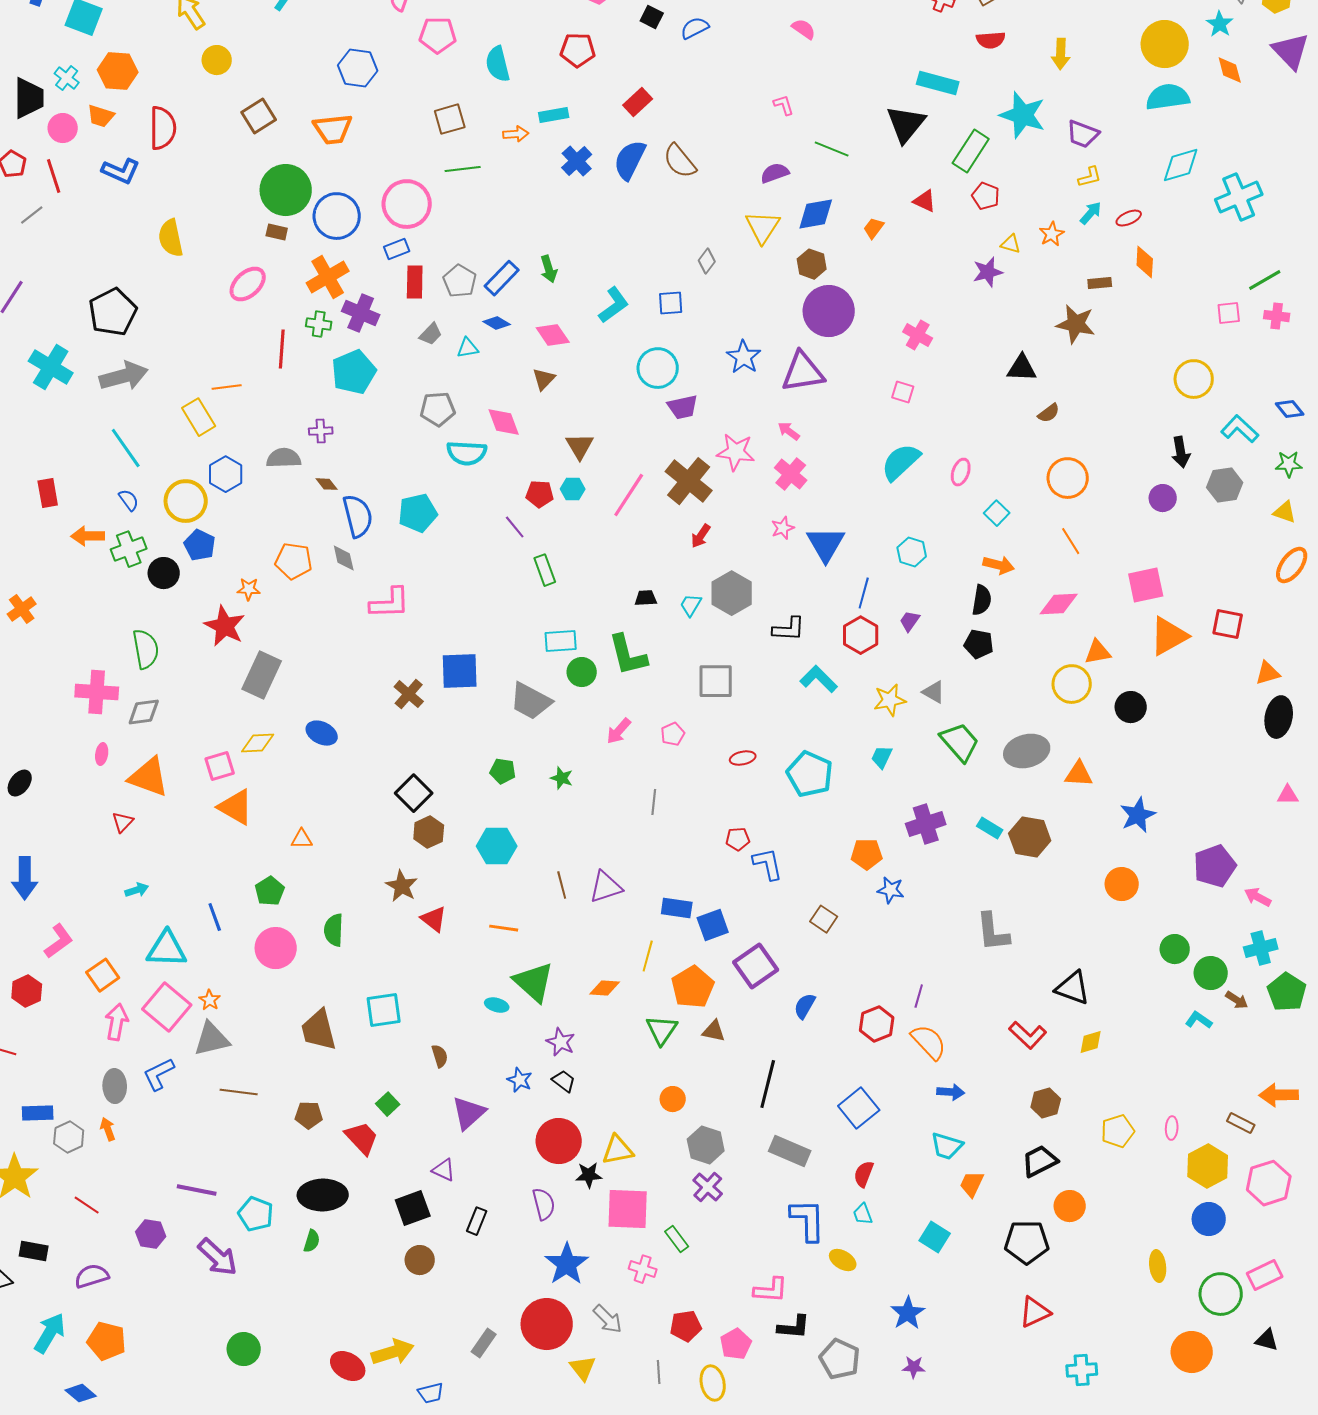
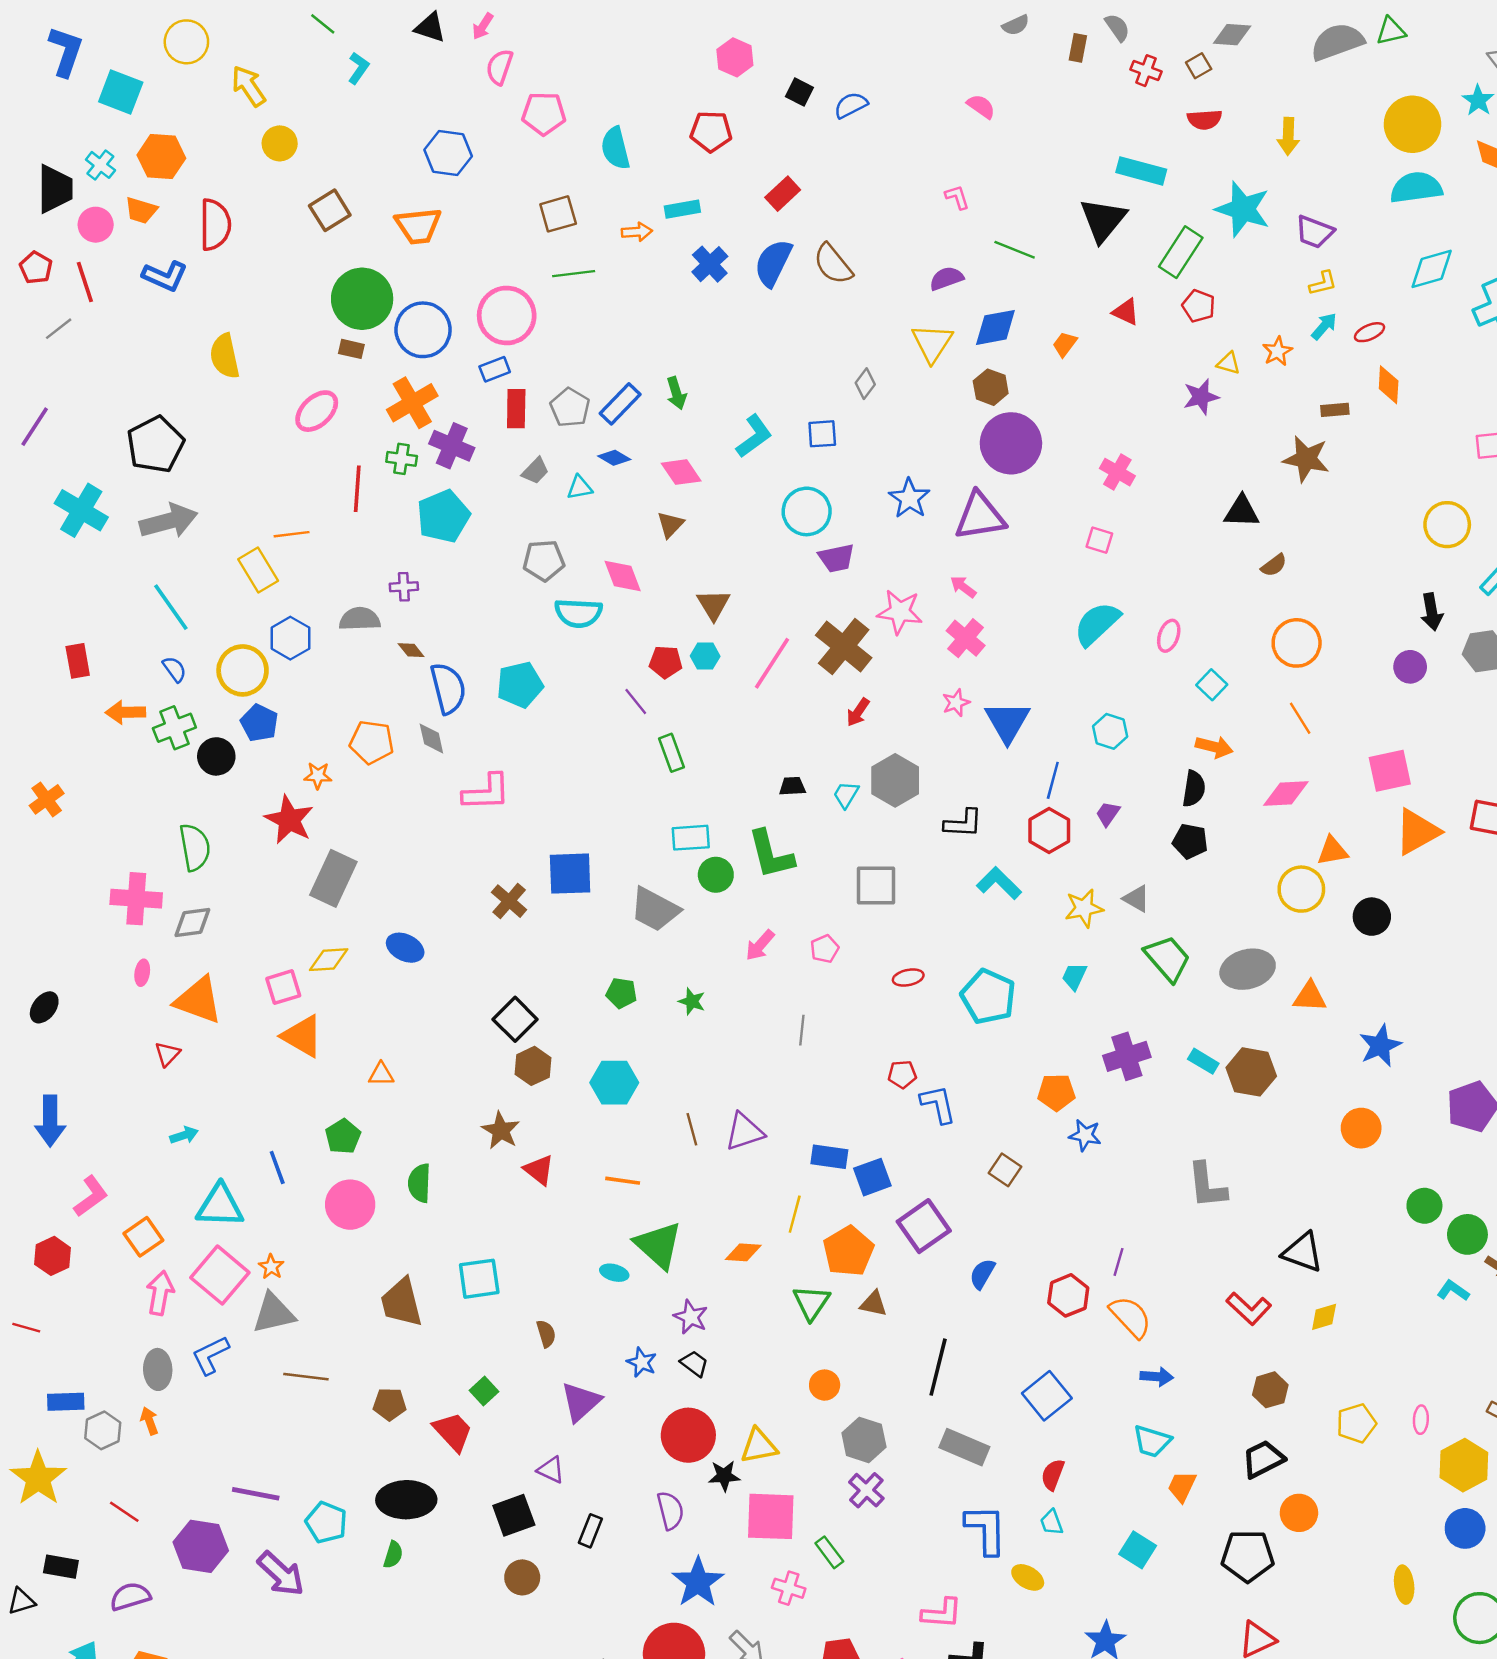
purple hexagon: (151, 1234) -> (201, 1546), size x1.5

